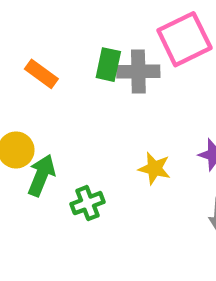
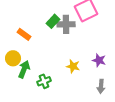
green rectangle: (108, 65) -> (53, 21), turned 32
orange rectangle: (41, 74) -> (24, 34), moved

